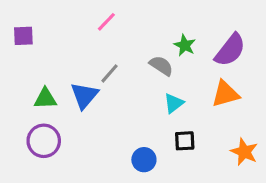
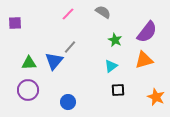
green star: (185, 45) -> (115, 40), moved
gray semicircle: (161, 66) -> (103, 12), moved
blue circle: (144, 160) -> (68, 102), moved

